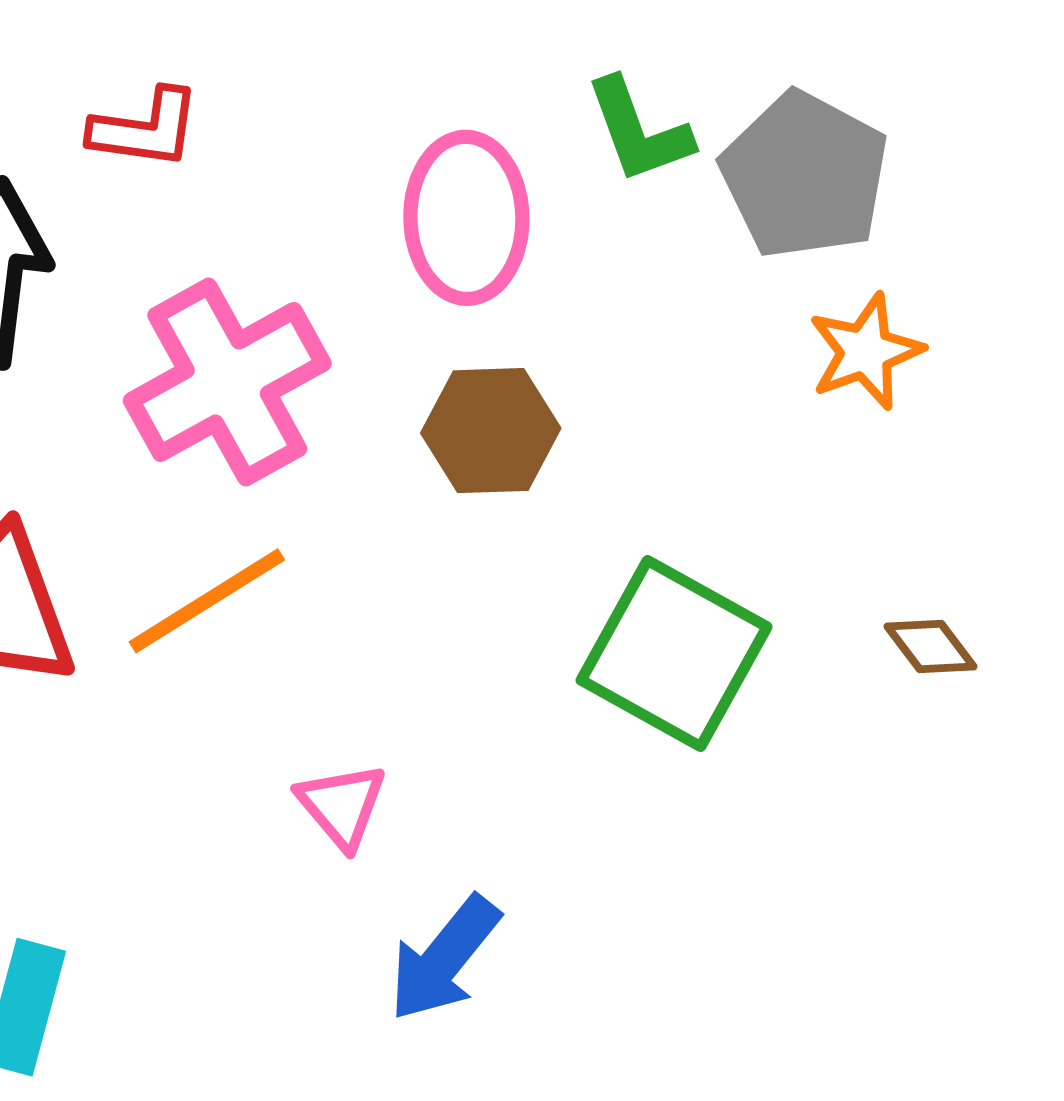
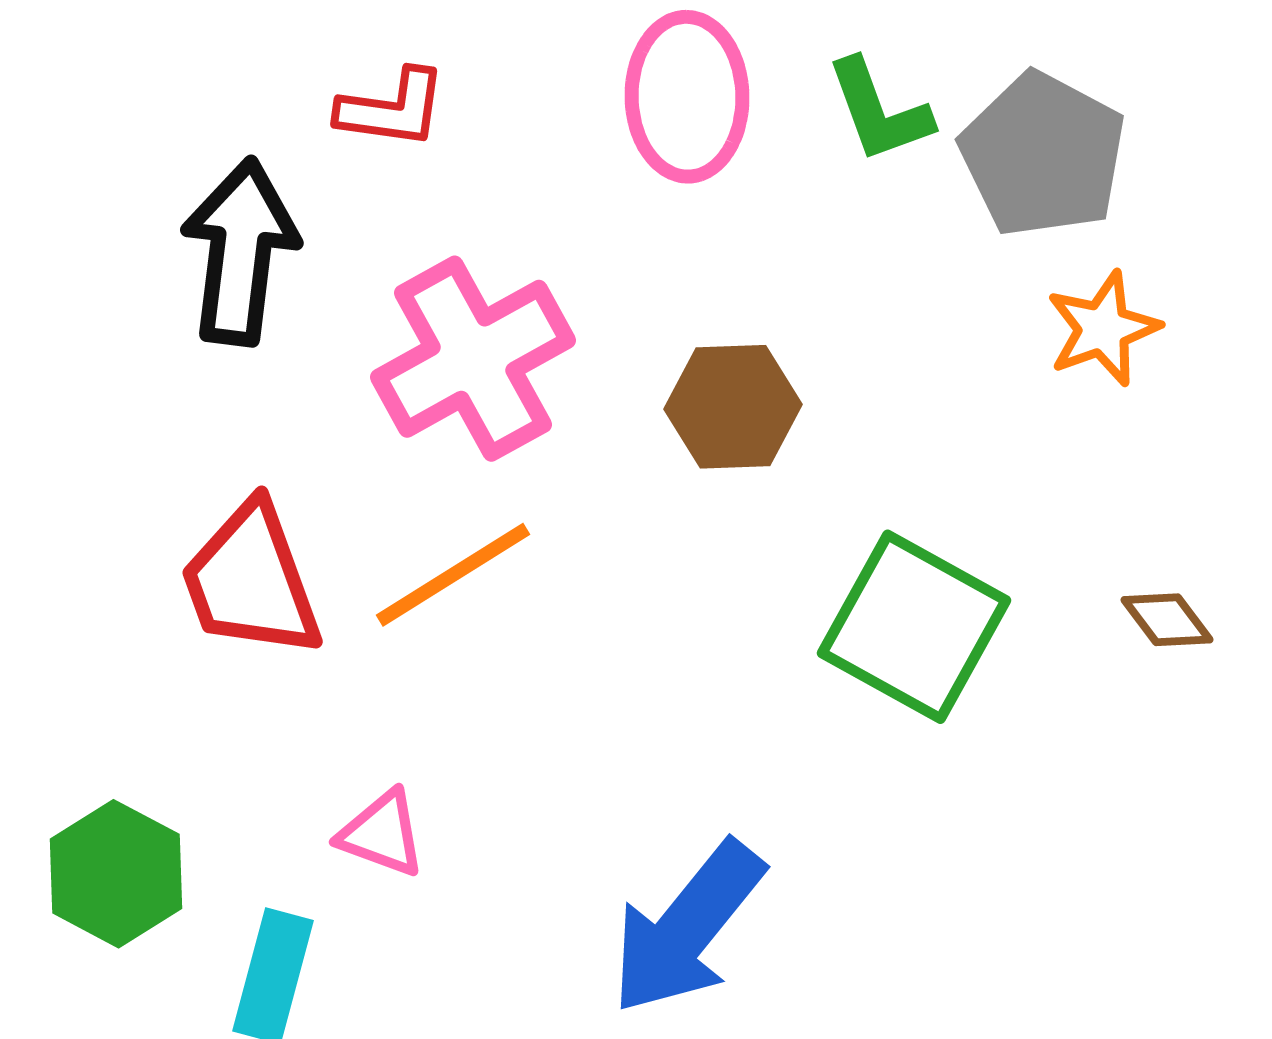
pink ellipse: (466, 218) -> (687, 97), moved
pink triangle: (342, 805) -> (382, 834), moved, turned -30
blue arrow: (444, 958) -> (687, 928), size x1.4

